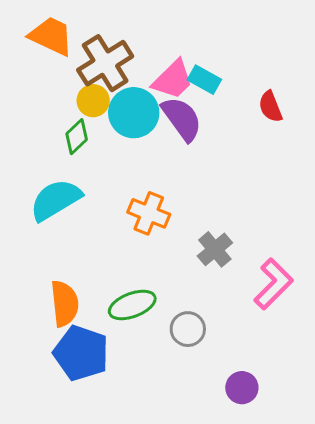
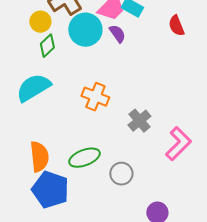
yellow circle: (93, 101) -> (40, 22), moved
purple semicircle: (182, 119) -> (117, 34), size x0.6

